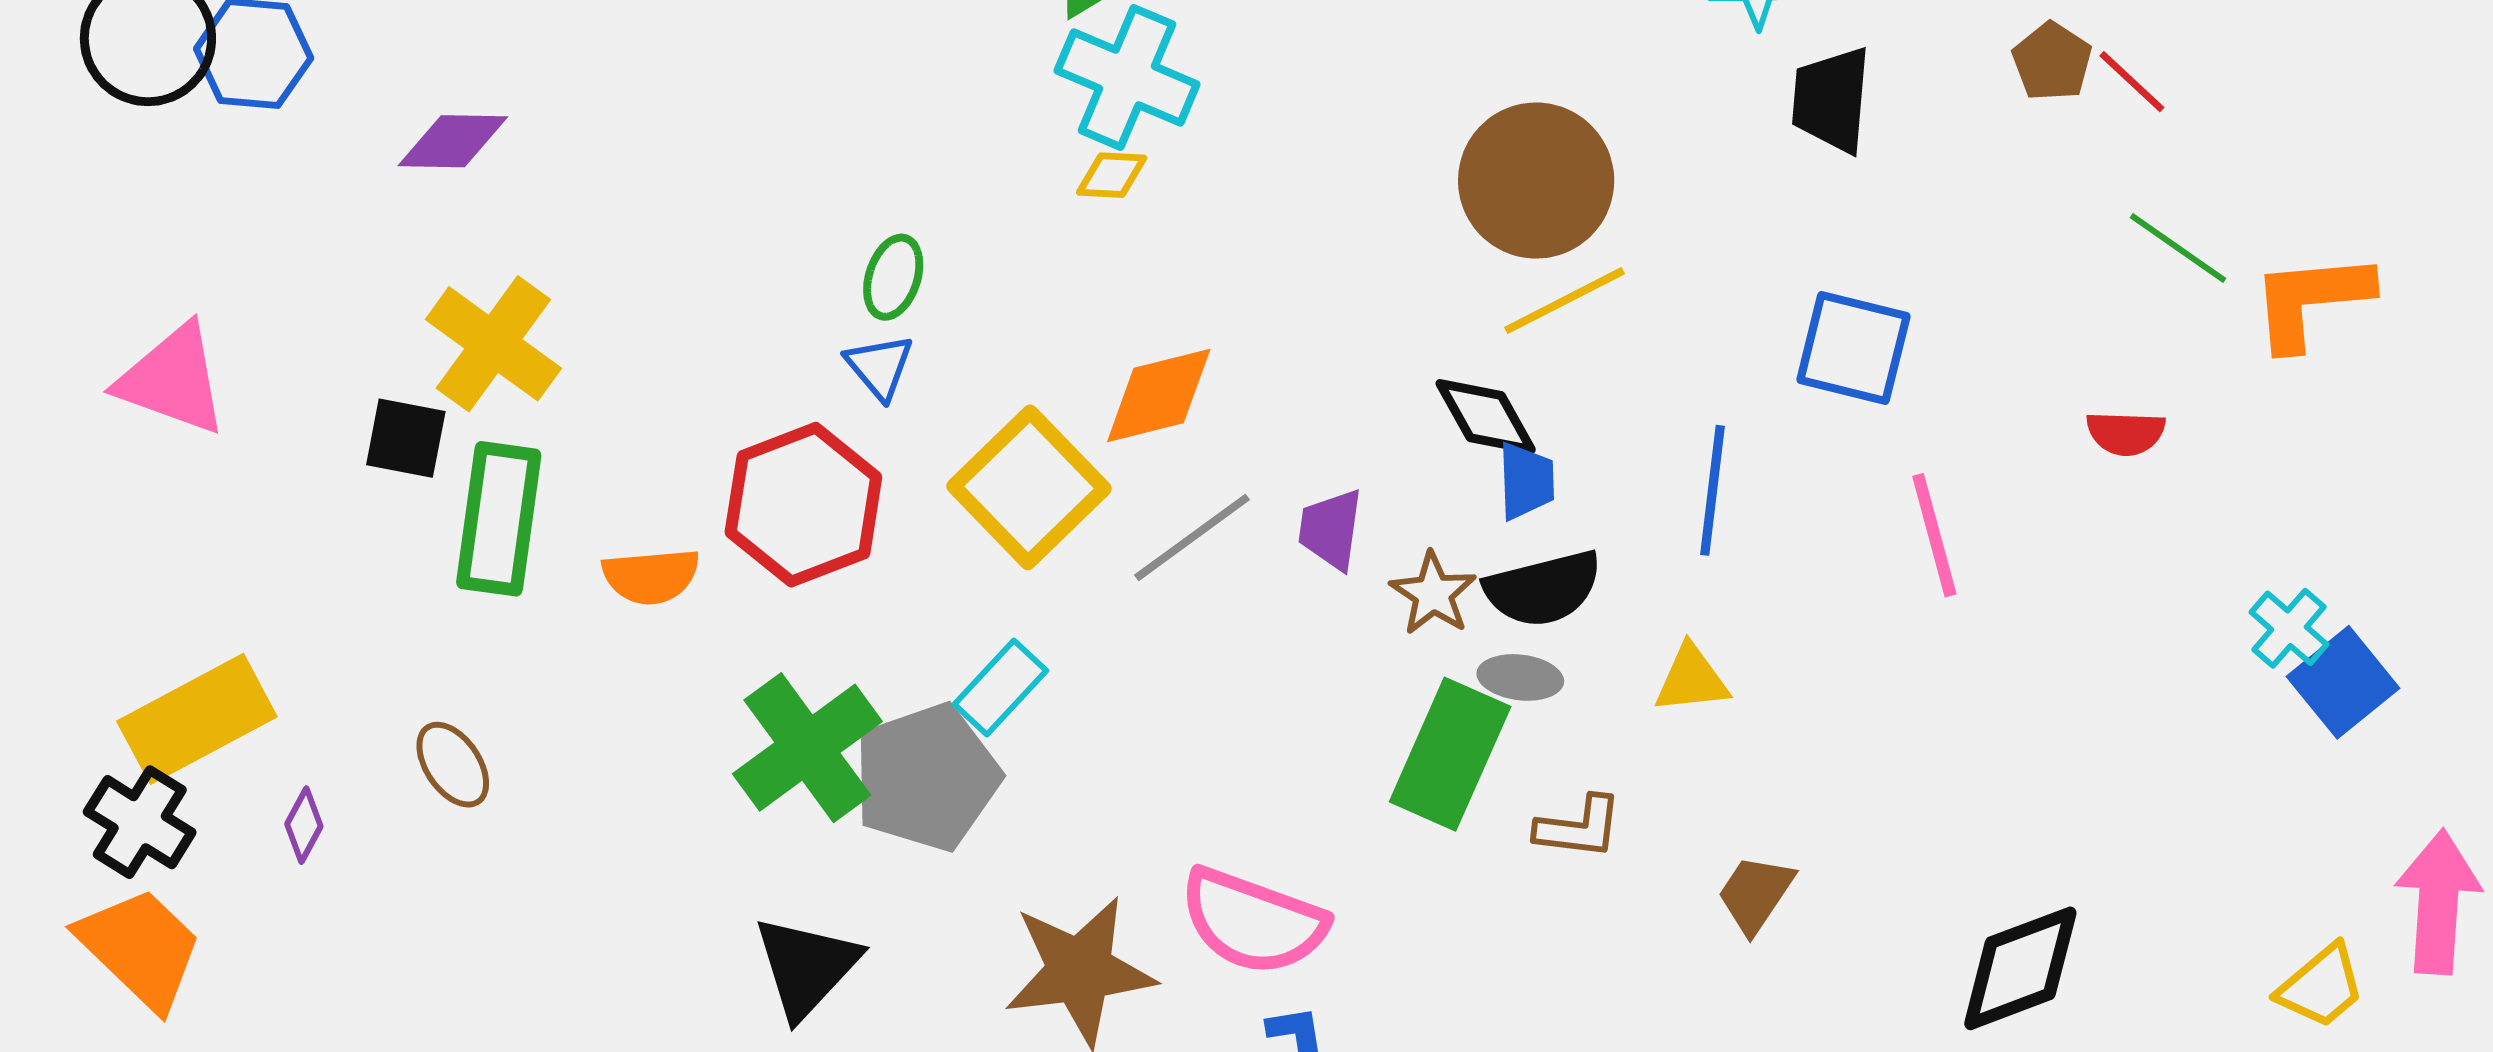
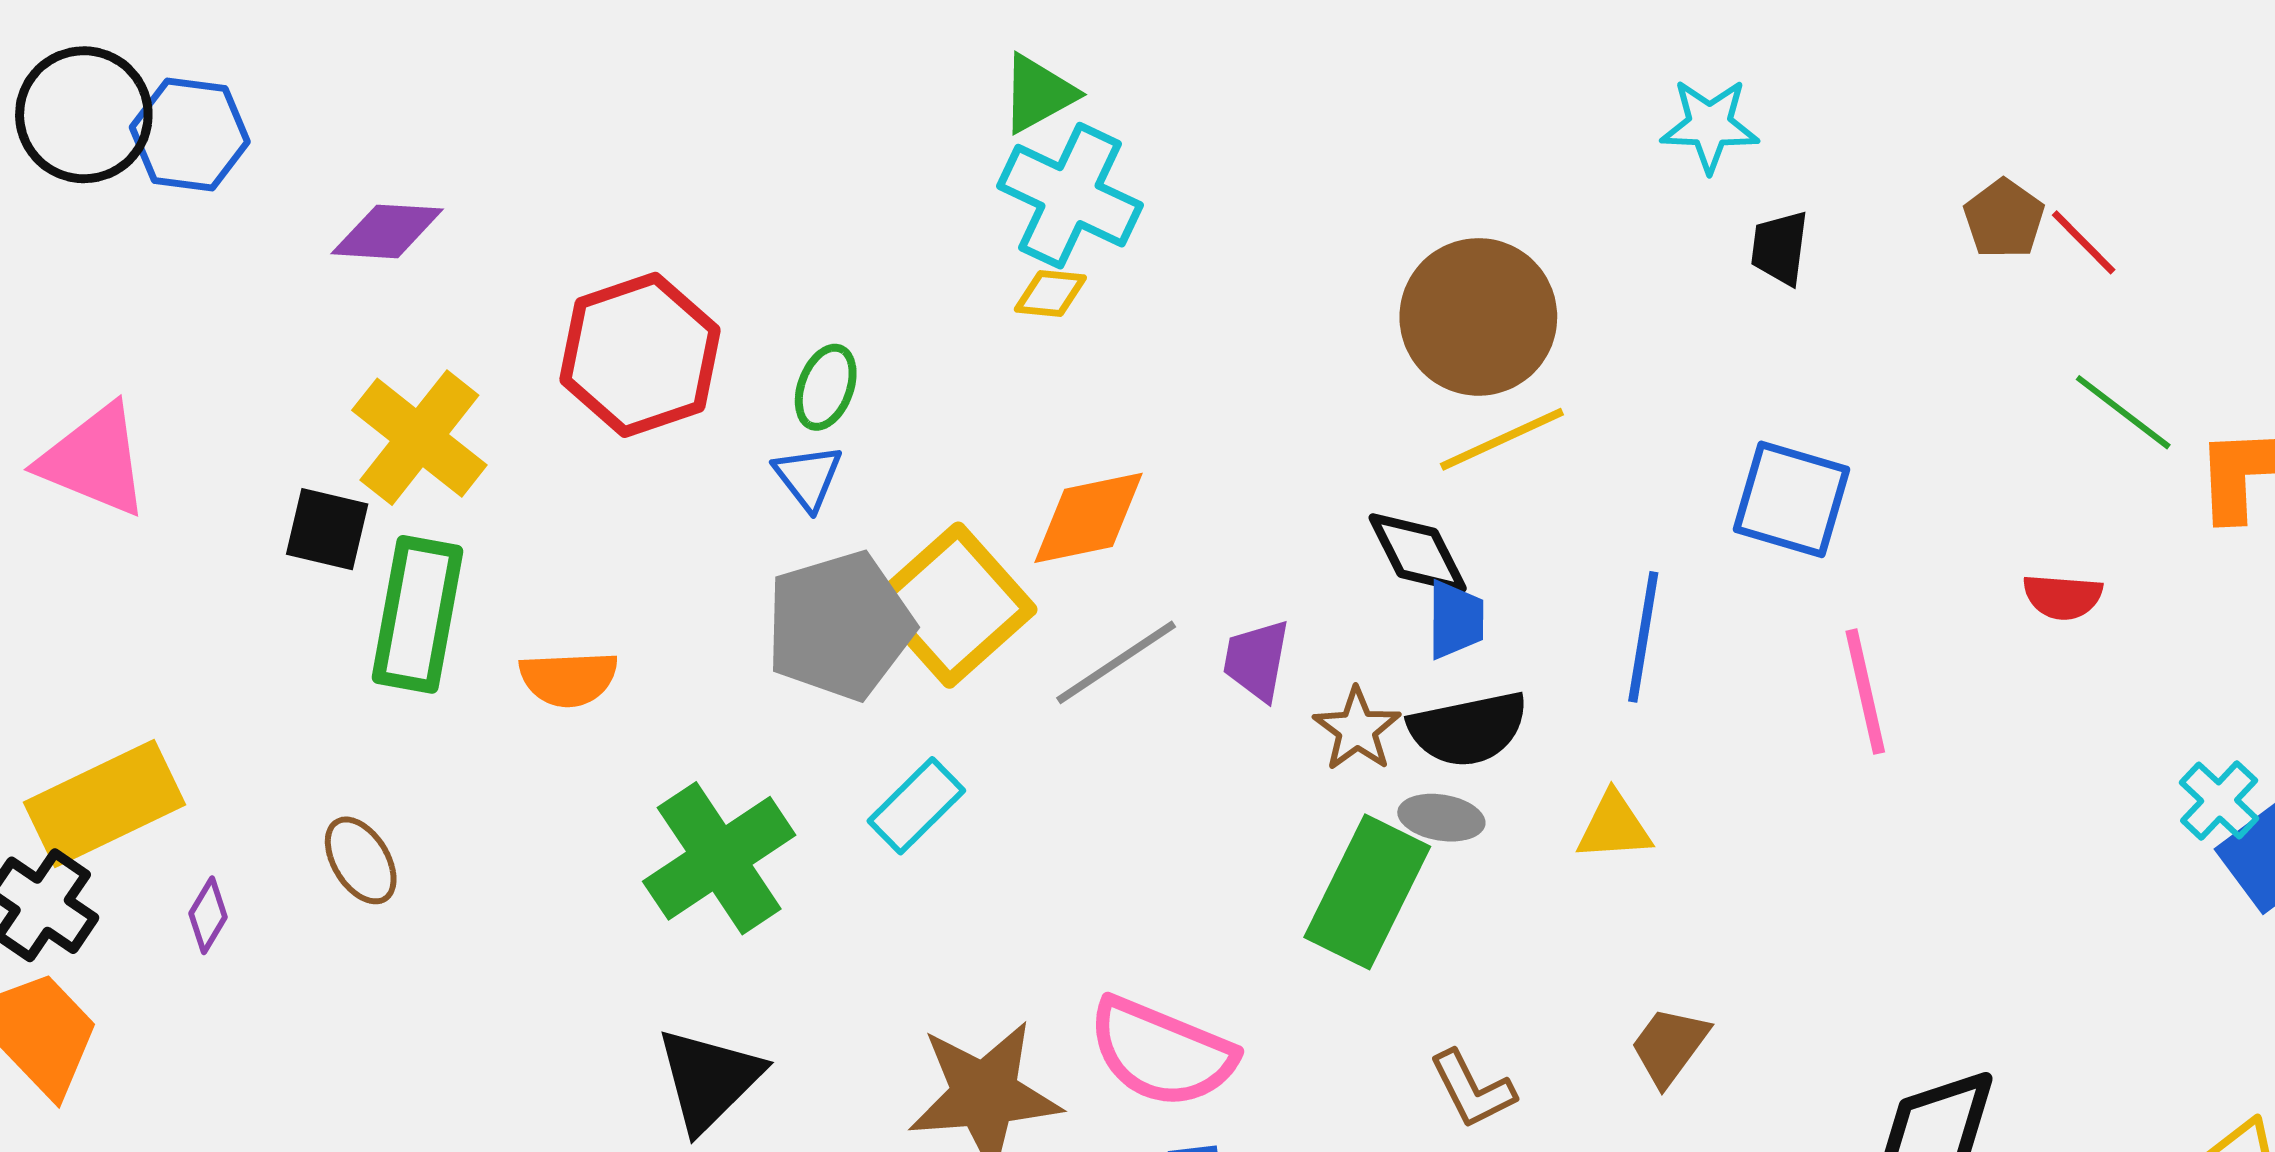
black trapezoid: (1831, 100) -> (1780, 248), size x0.7
red hexagon: (803, 505) -> (640, 355), moved
gray pentagon: (927, 777) -> (840, 626), moved
brown L-shape: (1579, 827) -> (1472, 1089), moved, turned 54

